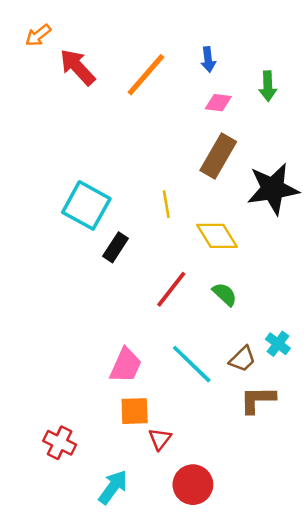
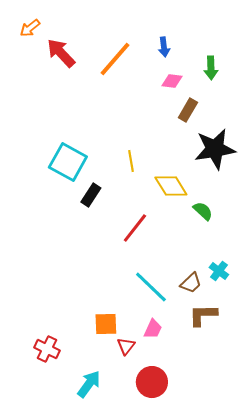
brown rectangle: (218, 156) -> (188, 110), moved, size x0.7
green semicircle: (225, 294) -> (203, 211), moved
pink trapezoid: (126, 365) -> (153, 329), moved, size x0.7

